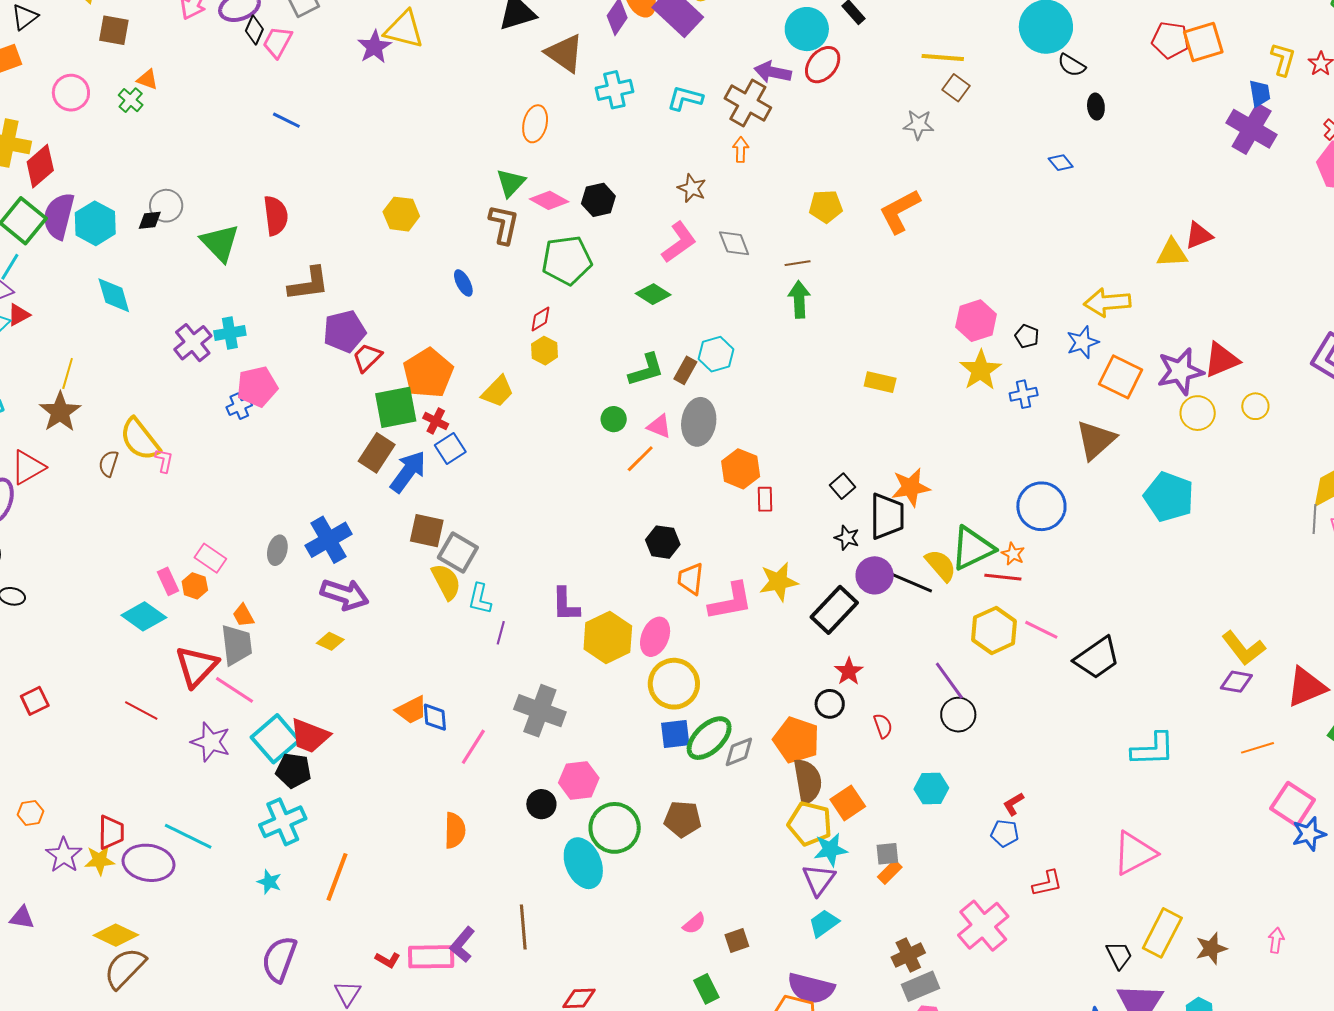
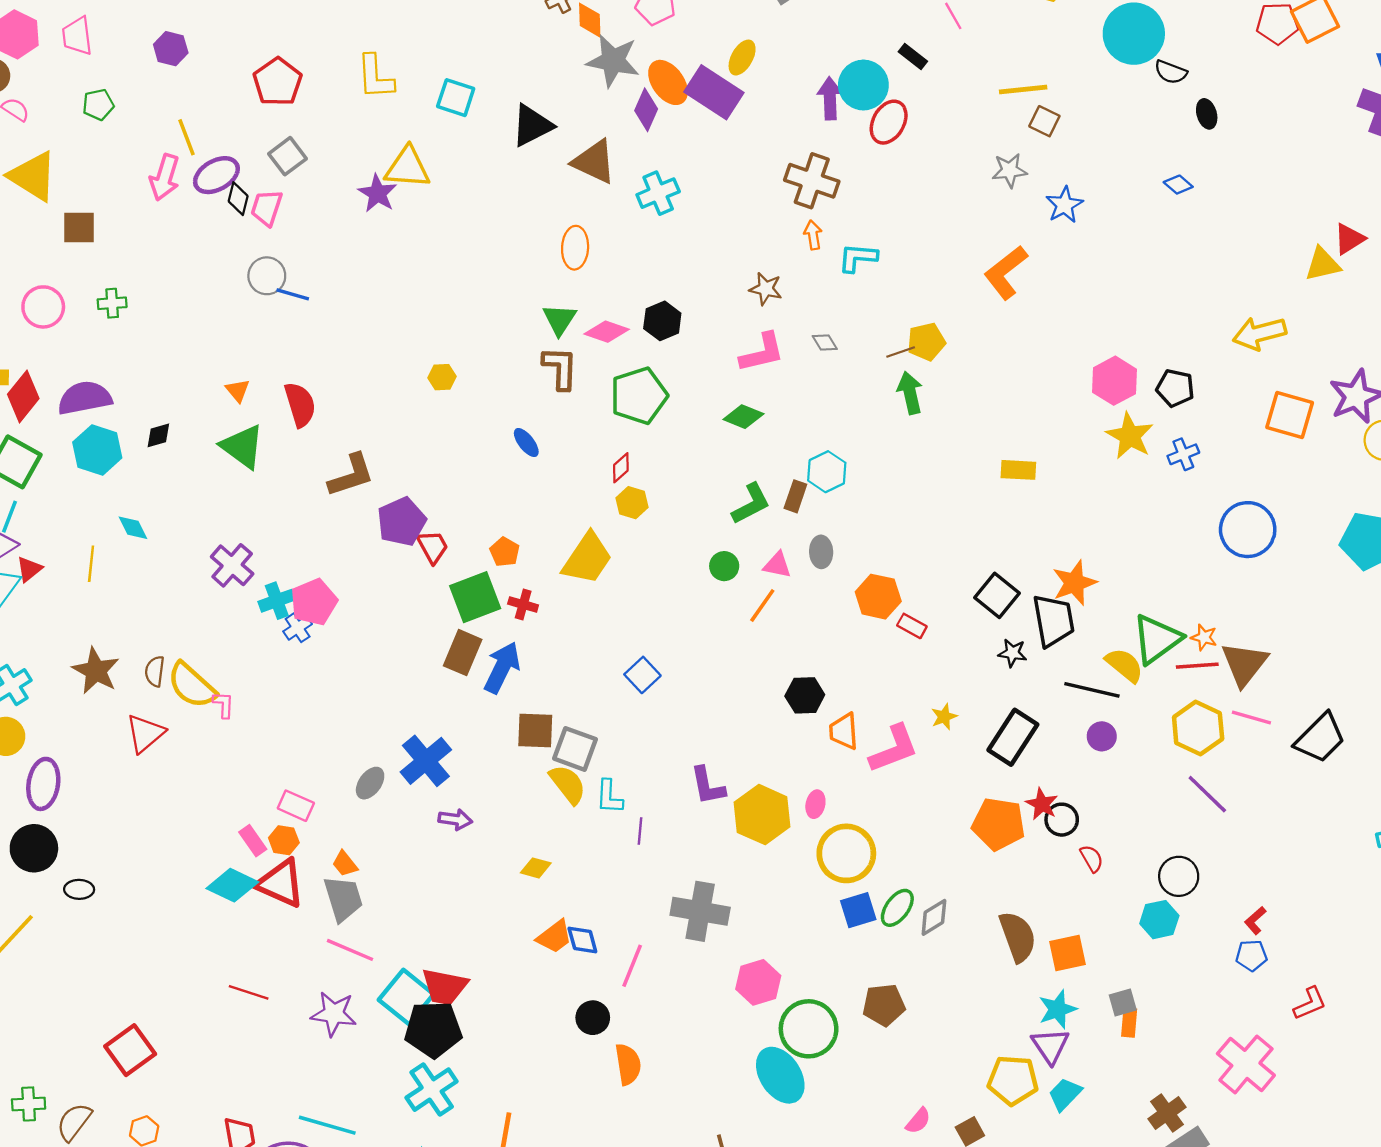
purple arrow: (773, 72) -> (830, 98), moved, turned 87
orange triangle: (147, 79) -> (238, 390), moved, turned 40
cyan L-shape: (685, 98) -> (858, 258), moved
green cross: (131, 100) -> (112, 303), turned -35
gray circle: (166, 206) -> (267, 276), moved
yellow pentagon: (826, 206) -> (926, 342), moved
yellow hexagon: (401, 214) -> (442, 377), size x0.7
purple semicircle: (59, 216) -> (85, 398), moved, turned 75
pink L-shape: (679, 242) -> (762, 353), turned 33
gray diamond: (734, 243) -> (825, 342), size x0.7
cyan diamond: (114, 295) -> (133, 528), size x0.7
cyan cross: (230, 333) -> (277, 601), moved
black pentagon: (1027, 336) -> (1175, 388), size x1.4
blue star: (1083, 342) -> (1064, 205), moved
red trapezoid: (367, 358) -> (433, 547), turned 116
yellow line: (68, 373) -> (91, 564), moved
orange pentagon: (428, 373) -> (505, 552), size x0.5
yellow trapezoid: (498, 392) -> (587, 558), size x1.4
gray ellipse: (699, 422) -> (821, 552), size x0.6
brown triangle: (1096, 440) -> (1244, 664), moved
blue square: (450, 448) -> (642, 675), moved
brown semicircle: (109, 464) -> (155, 671), moved
red triangle: (28, 467) -> (145, 733), moved
black square: (842, 486) -> (997, 595), size x1.5
red rectangle: (765, 499) -> (912, 626), turned -50
blue circle: (1041, 506) -> (1248, 530), moved
gray ellipse: (277, 550) -> (370, 783), turned 32
purple circle: (875, 575) -> (1102, 736), moved, size x0.7
yellow star: (779, 582) -> (944, 717), size x0.6
purple arrow: (345, 594) -> (455, 819), size x0.6
pink ellipse: (655, 637) -> (815, 804), size x0.6
yellow diamond: (330, 641) -> (536, 868), moved
red triangle: (197, 666) -> (281, 883), moved, turned -39
purple line: (949, 681) -> (1207, 794), moved
red square: (35, 701) -> (130, 1050), moved, size x1.5
black circle: (830, 704) -> (1062, 820), moved
black circle: (958, 715) -> (1179, 876), moved
green ellipse: (709, 738) -> (897, 908), size x0.7
orange pentagon: (796, 740) -> (999, 824), moved
black pentagon: (293, 771) -> (433, 1029), size x1.4
orange square: (848, 803) -> (1068, 953), turned 32
black circle: (541, 804) -> (593, 1018), moved
yellow pentagon: (810, 824) -> (1013, 1080), moved
orange rectangle: (890, 872) -> (1129, 1023), turned -30

